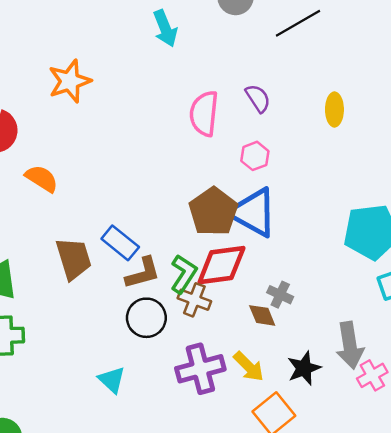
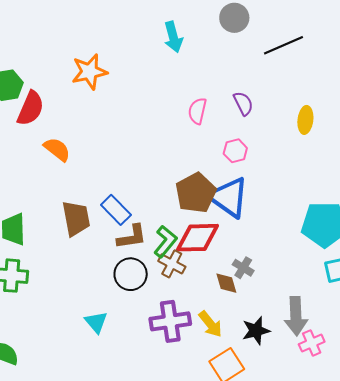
pink semicircle: (204, 114) -> (197, 111), size x0.7

